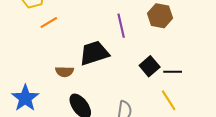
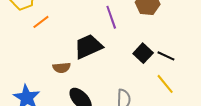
black line: (173, 72) -> (166, 56), turned 30

